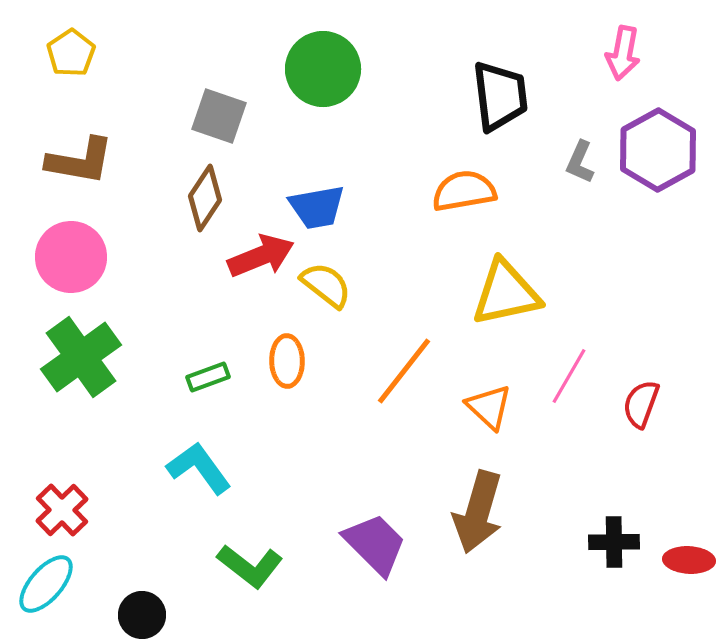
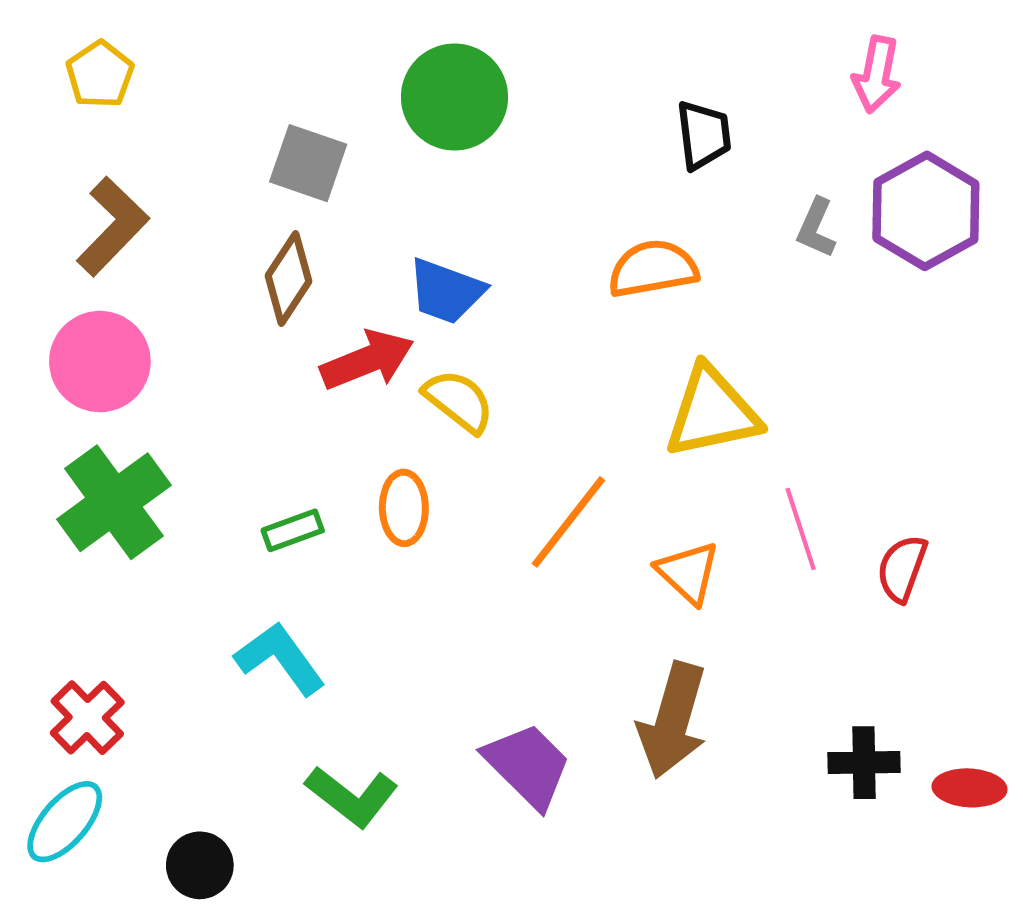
black trapezoid: (500, 96) -> (704, 135), size x0.7
brown L-shape: (80, 161) -> (113, 226), turned -56
blue trapezoid: (317, 207) -> (446, 291), turned 30
pink line: (569, 376) -> (801, 529), turned -48

